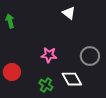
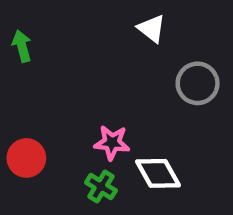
pink star: (49, 55) -> (112, 143), moved
gray circle: (90, 56) -> (198, 83), moved

